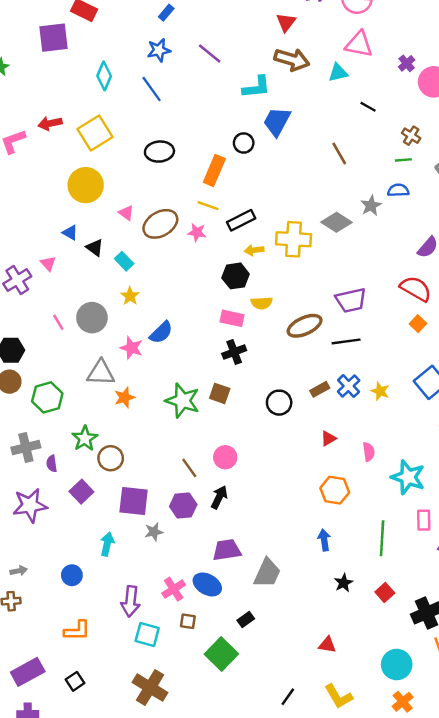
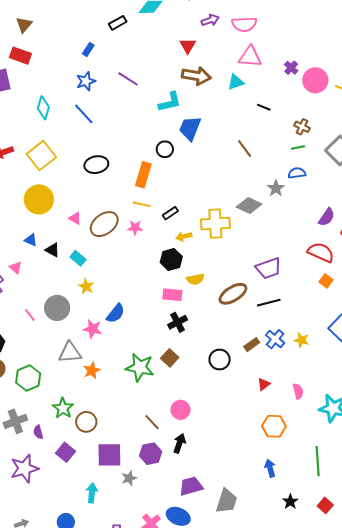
black rectangle: (241, 220) -> (170, 213), size x0.7
brown square: (220, 393) -> (170, 358), turned 30

